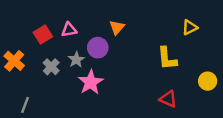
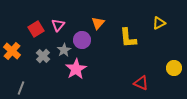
pink triangle: (69, 30) -> (58, 25), turned -40
yellow L-shape: (167, 58) -> (128, 38), moved

